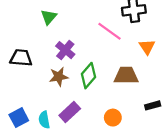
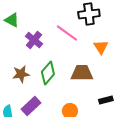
green triangle: (49, 17) -> (12, 20), turned -42
purple cross: (65, 50) -> (34, 40), moved

